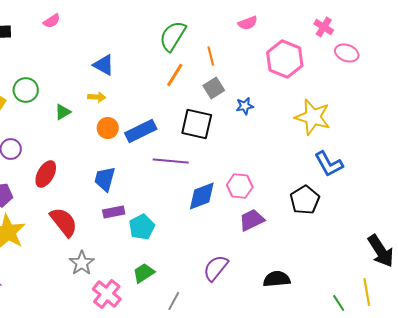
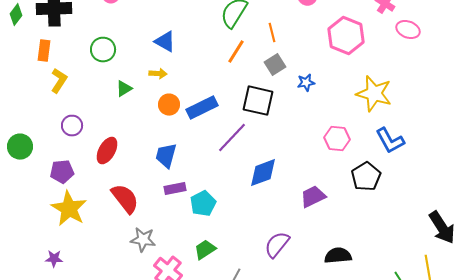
green circle: (26, 90) -> (103, 50), moved
purple line: (171, 161) -> (232, 138), turned -52
pink hexagon: (240, 186) -> (337, 139), moved
gray star: (82, 263) -> (143, 240), turned -30

